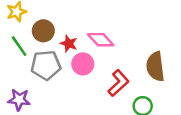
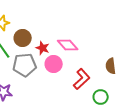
brown semicircle: (155, 66) -> (111, 66), size x0.7

